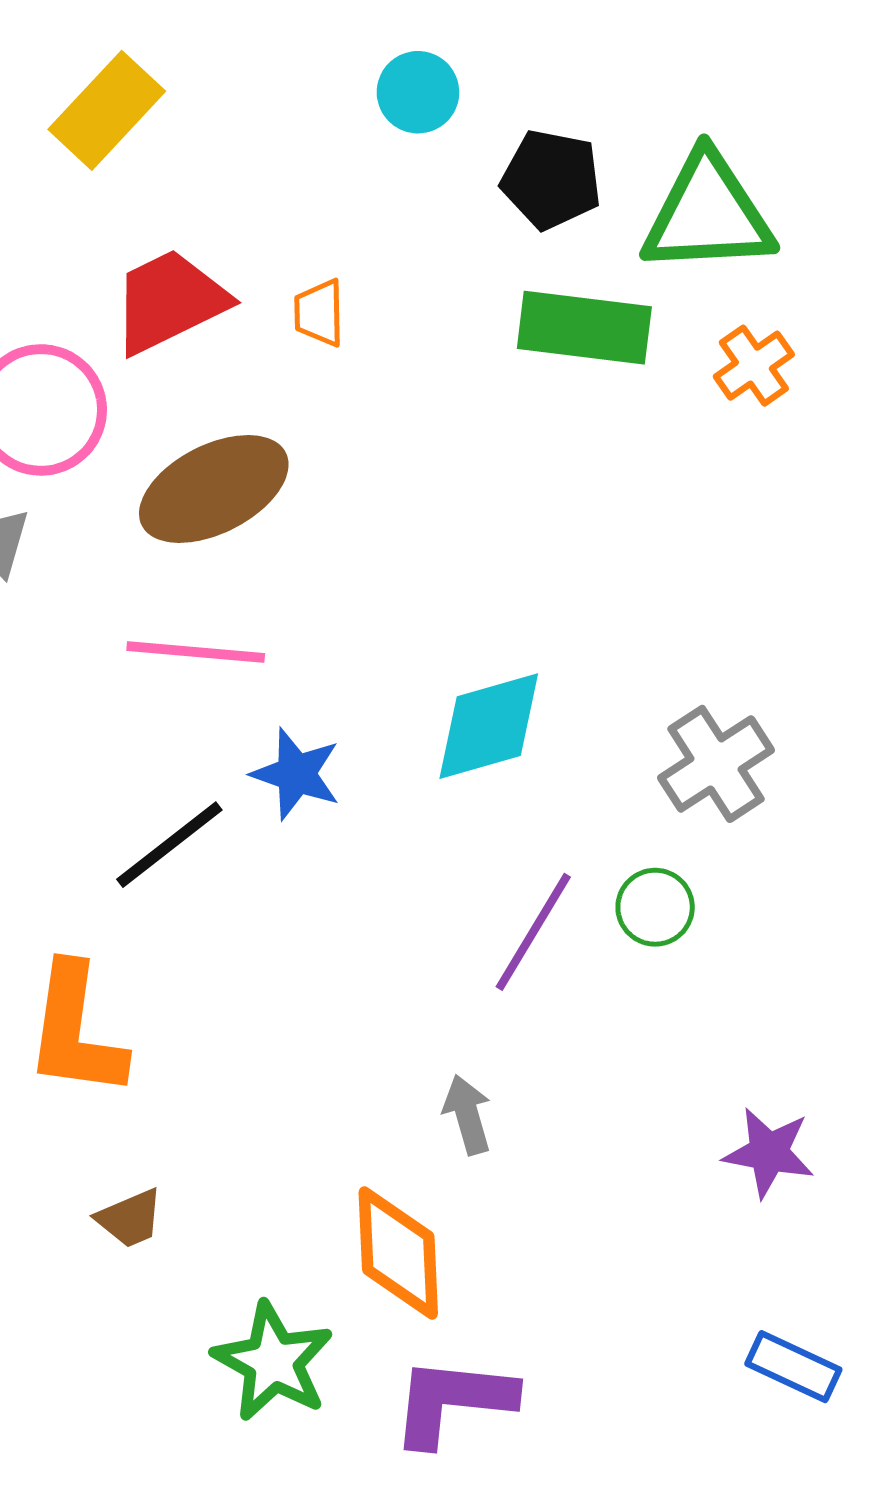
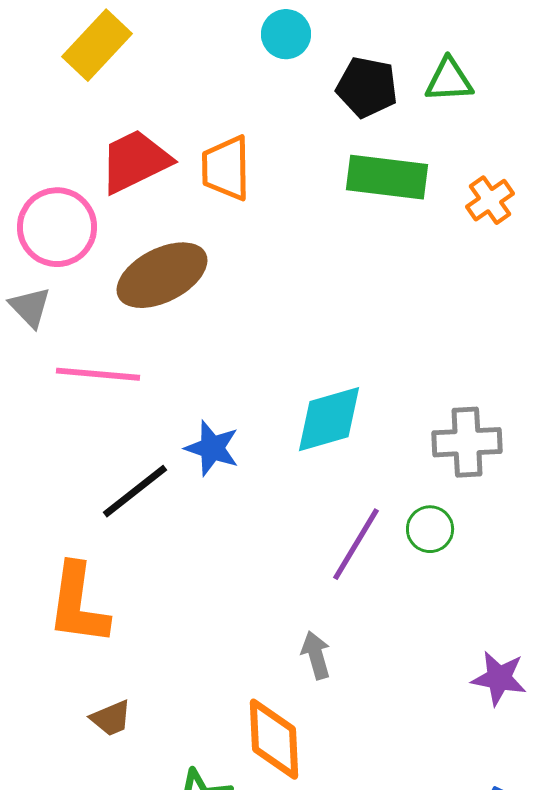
green triangle: (708, 214) -> (449, 80), moved, size x0.6
orange trapezoid: (319, 313) -> (226, 168), size x1.6
pink line: (196, 652) -> (98, 374), moved
gray cross: (716, 764) -> (467, 442), turned 30

